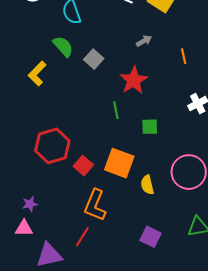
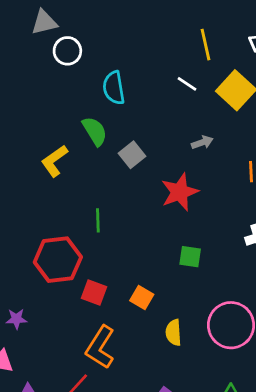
green line: (116, 110) -> (98, 220), moved
orange square: (119, 163) -> (142, 297), size x0.6
red square: (83, 166) -> (94, 293), turned -30
purple star: (30, 204) -> (16, 319), moved

